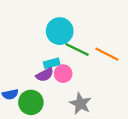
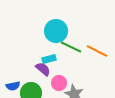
pink circle: (63, 74) -> (59, 83), moved
purple semicircle: (45, 75) -> (43, 69), turned -112

